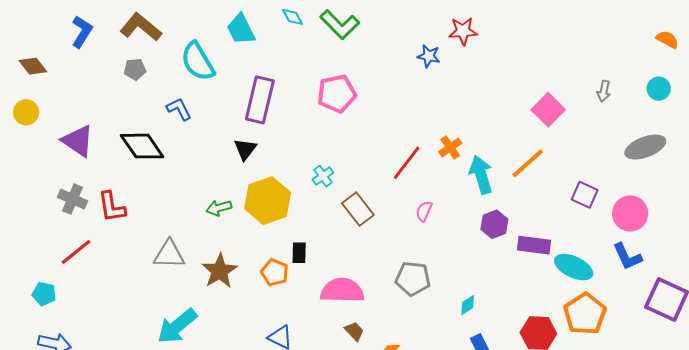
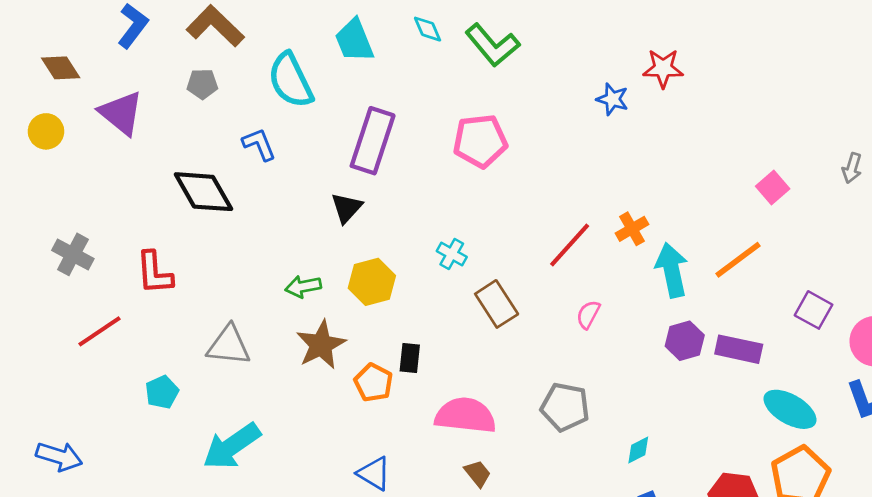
pink square: (548, 110) -> (773, 188), size x0.7
purple triangle: (78, 141) -> (121, 113), moved
cyan cross: (323, 176) -> (452, 254), turned -30
gray cross: (73, 199) -> (73, 254), moved
yellow hexagon: (268, 201) -> (372, 282), size x0.7
purple rectangle: (534, 245) -> (739, 349), moved
brown star: (220, 271) -> (321, 345), moved
cyan pentagon: (44, 294) -> (162, 392), moved, turned 30

